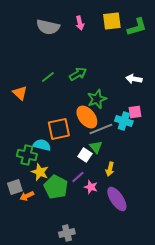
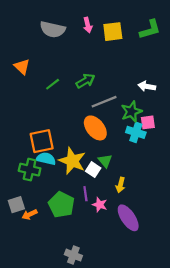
yellow square: (112, 21) -> (113, 32), moved
orange triangle: (20, 93) -> (22, 67), moved
green star: (97, 99) -> (131, 112), moved
orange square: (59, 129) -> (42, 141), moved
gray line: (101, 129) -> (104, 102), moved
yellow star: (40, 172) -> (72, 161), moved, size x1.4
purple line: (78, 177) -> (85, 194), turned -56
gray cross: (67, 233) -> (73, 255), turned 35

